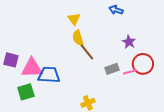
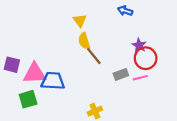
red circle: (143, 64) -> (146, 58), moved

